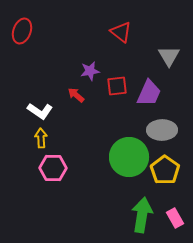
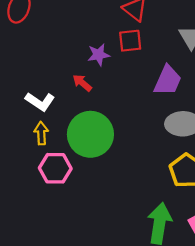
red square: (117, 86) -> (130, 41), moved
green circle: (129, 157) -> (90, 134), moved

